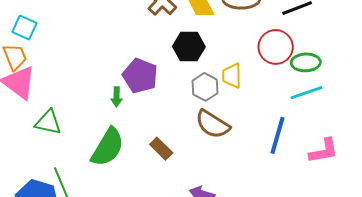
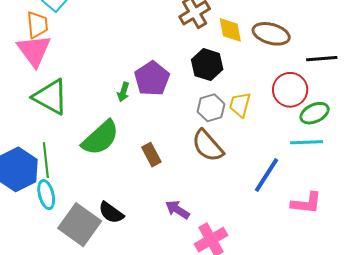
green ellipse: (306, 62) -> (315, 113), turned -40
green triangle: (48, 122) -> (51, 97), size x1.4

